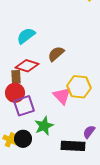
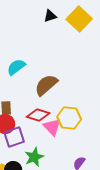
brown semicircle: (56, 54) -> (46, 85), size x1.4
red diamond: (27, 66) -> (38, 115), moved

